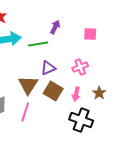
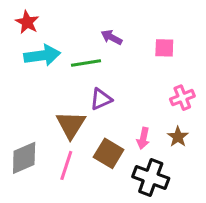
purple arrow: (55, 27) -> (112, 37), turned -88
pink cross: (80, 67) -> (182, 98), moved
brown square: (53, 91) -> (109, 153), moved

